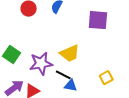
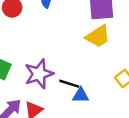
yellow trapezoid: (70, 53) -> (98, 36), moved

